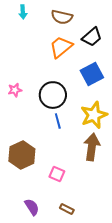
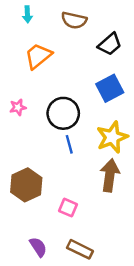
orange trapezoid: (61, 47) -> (38, 56), moved
brown rectangle: (67, 209) -> (80, 249), size x1.5

